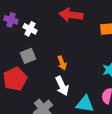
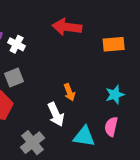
orange arrow: (62, 63) -> (69, 92), moved

